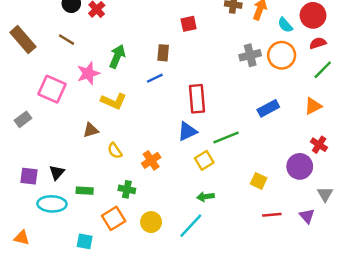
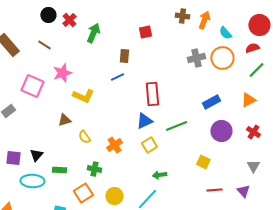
red circle: (313, 15) -> (259, 25), moved
green arrow: (117, 56) -> (93, 33), moved
yellow square: (204, 160) -> (149, 145), moved
purple circle: (300, 166) -> (221, 131), moved
gray triangle: (325, 194) -> (253, 166), moved

